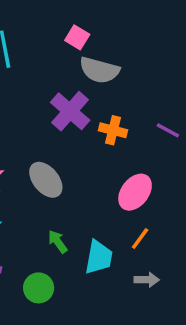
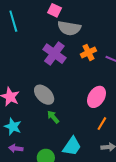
orange cross: (113, 130) -> (88, 52), moved, turned -35
green arrow: (58, 242) -> (53, 117), moved
cyan trapezoid: (99, 257) -> (72, 146), moved, turned 30

